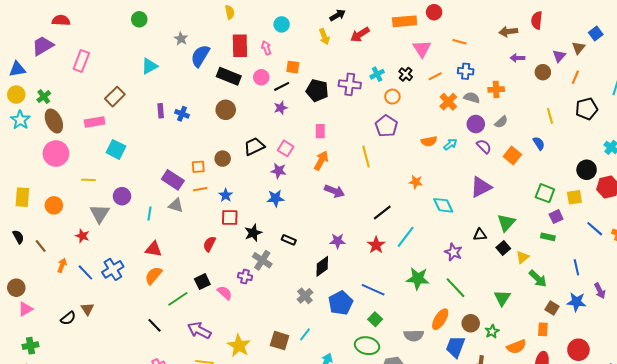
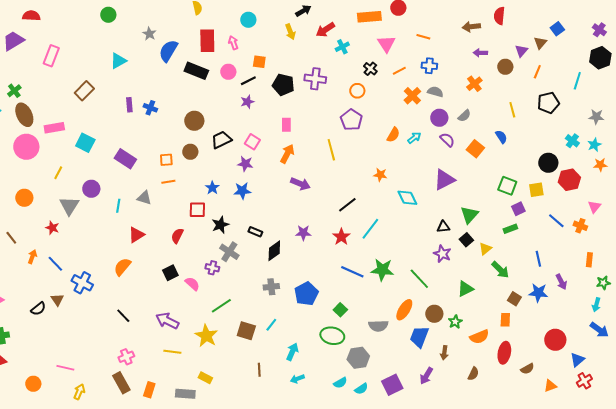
cyan cross: (377, 74) -> (342, 47), moved
orange cross: (496, 89) -> (474, 84), moved, turned -35
brown circle: (226, 110) -> (194, 121), moved
pink rectangle: (95, 122) -> (54, 128), moved
orange semicircle: (429, 141) -> (393, 135), turned -49
yellow line: (88, 180) -> (58, 173), turned -64
purple rectangle: (173, 180) -> (125, 159), moved
blue star: (226, 195) -> (212, 188), moved
green rectangle: (548, 237) -> (510, 229), turned -32
red triangle: (154, 249) -> (136, 235), moved, turned -42
purple star: (453, 252) -> (442, 254), moved
black diamond: (322, 266) -> (274, 251), moved
blue cross: (113, 269) -> (82, 283), moved, turned -30
blue line: (373, 290) -> (352, 272), moved
gray cross: (305, 296) -> (271, 287), turned 35
green triangle: (502, 298) -> (465, 289), turned 30
green line: (178, 299) -> (221, 306), moved
red circle: (578, 350) -> (555, 340), moved

